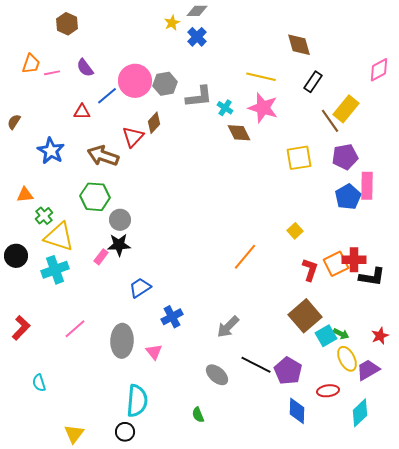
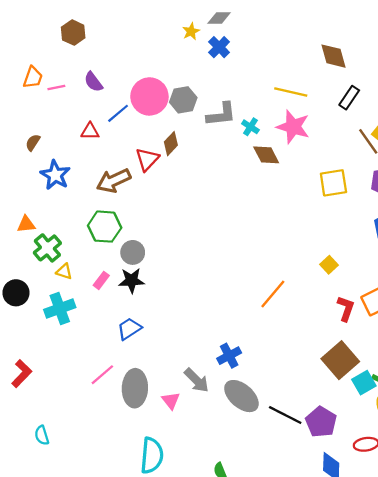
brown semicircle: (14, 122) -> (33, 142), moved
brown arrow: (103, 156) -> (114, 181), turned -44
green cross: (44, 216) -> (47, 248), size x1.4
yellow triangle: (59, 237) -> (64, 271), size x0.5
pink rectangle: (101, 257) -> (101, 280), moved
blue trapezoid: (140, 288) -> (129, 329), moved
blue cross: (172, 317) -> (229, 356), moved
gray arrow: (228, 327) -> (197, 380), moved, turned -90
pink line: (75, 329) -> (102, 375), moved
gray ellipse: (217, 375) -> (241, 396), moved, size x1.4

